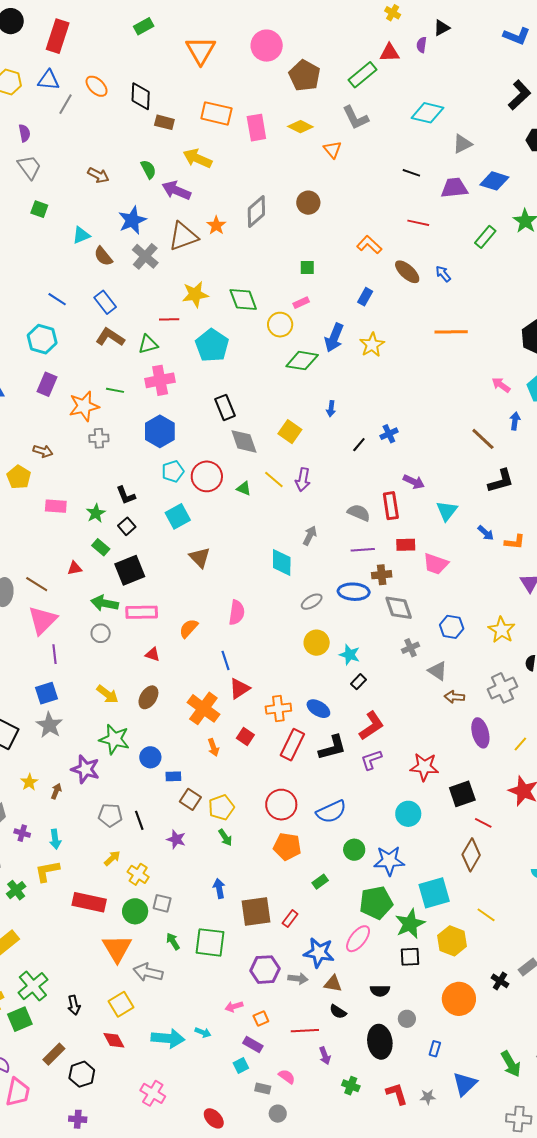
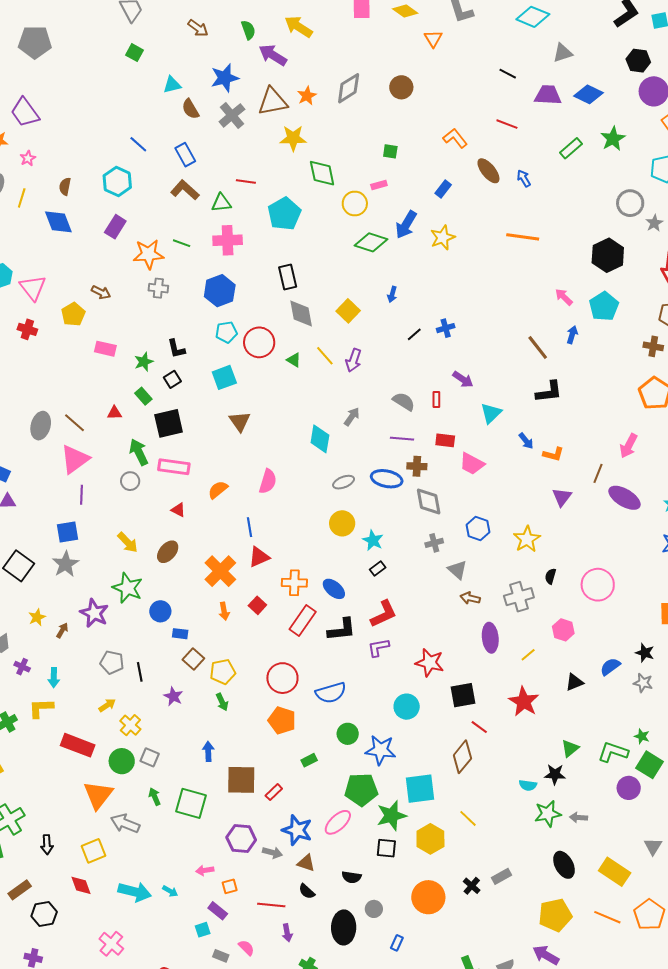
yellow star: (195, 294) -> (293, 138), moved
red rectangle: (391, 506) -> (436, 399), size x0.6
green arrow: (105, 603) -> (139, 452), turned 44

